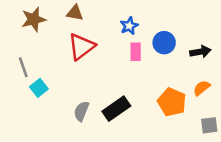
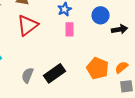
blue circle: (164, 43) -> (101, 15), moved
orange semicircle: (202, 88) -> (122, 67), moved

